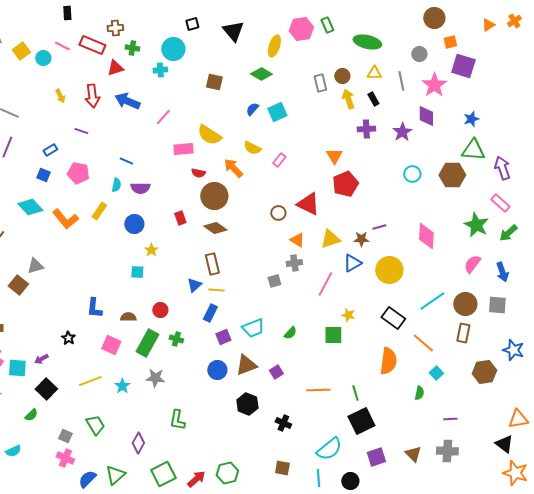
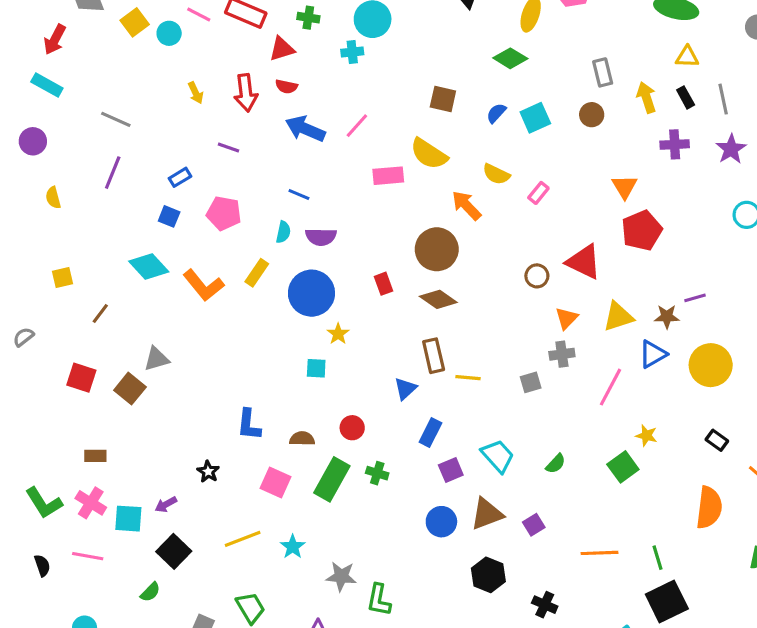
brown circle: (342, 76) -> (592, 115), moved
gray line: (401, 81) -> (723, 99), moved
brown square: (214, 82) -> (443, 99), moved
blue arrow: (127, 101) -> (305, 129), moved
red semicircle: (198, 173) -> (286, 86), moved
blue circle: (134, 224) -> (311, 293), size x1.5
orange triangle: (297, 240) -> (567, 318), turned 42
yellow line: (216, 290) -> (468, 378), moved
black rectangle: (393, 318) -> (717, 440), size x0.6
cyan trapezoid: (253, 328) -> (498, 456), turned -110
green square: (333, 335) -> (623, 467), turned -36
gray star: (155, 378) -> (341, 576), moved

